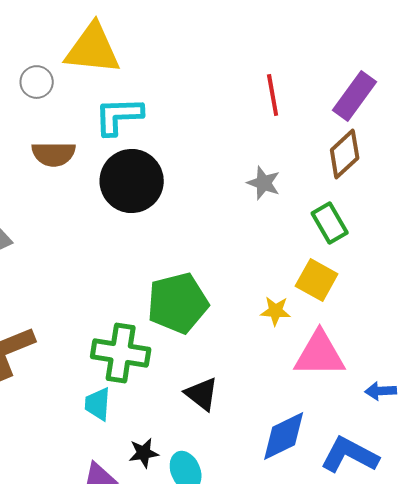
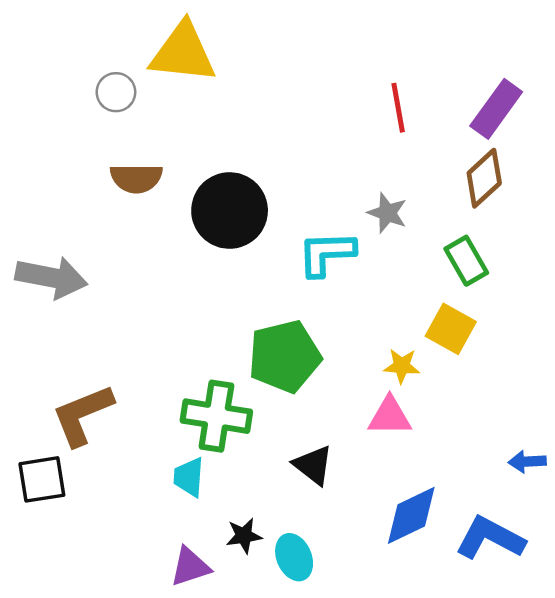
cyan L-shape: (119, 116) -> (326, 254), moved
pink triangle: (320, 354) -> (390, 416), moved, size x0.7

